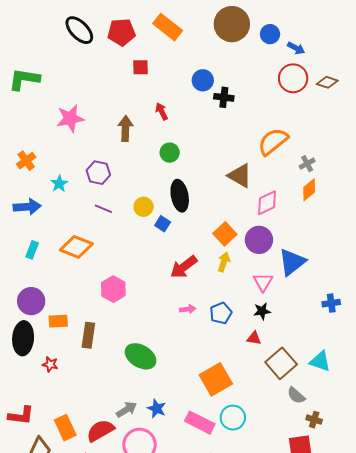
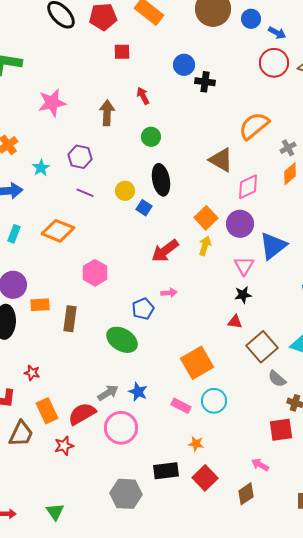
blue pentagon: (221, 313) -> (143, 309), moved
red star: (50, 364) -> (32, 373), moved
pink rectangle: (200, 423) -> (181, 406), size x0.7

